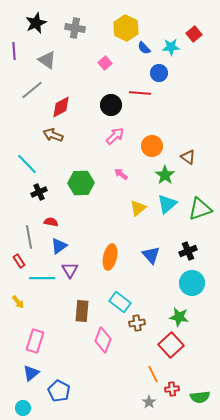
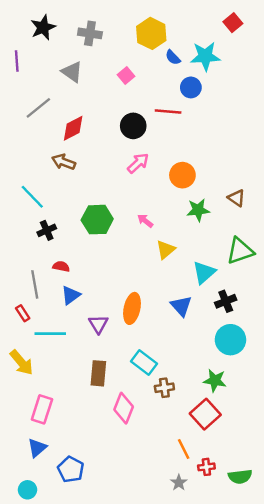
red square: (194, 34) -> (233, 23), moved
cyan star: (171, 47) -> (205, 56), size x1.4
gray triangle: (47, 60) -> (72, 72), moved
brown triangle: (188, 157) -> (236, 198), moved
pink arrow: (121, 174) -> (145, 221), moved
green star: (165, 175) -> (198, 210), turned 30
cyan triangle: (167, 204) -> (204, 272), moved
purple triangle: (70, 270) -> (98, 324), moved
yellow arrow: (18, 302) -> (22, 362), size x1.6

